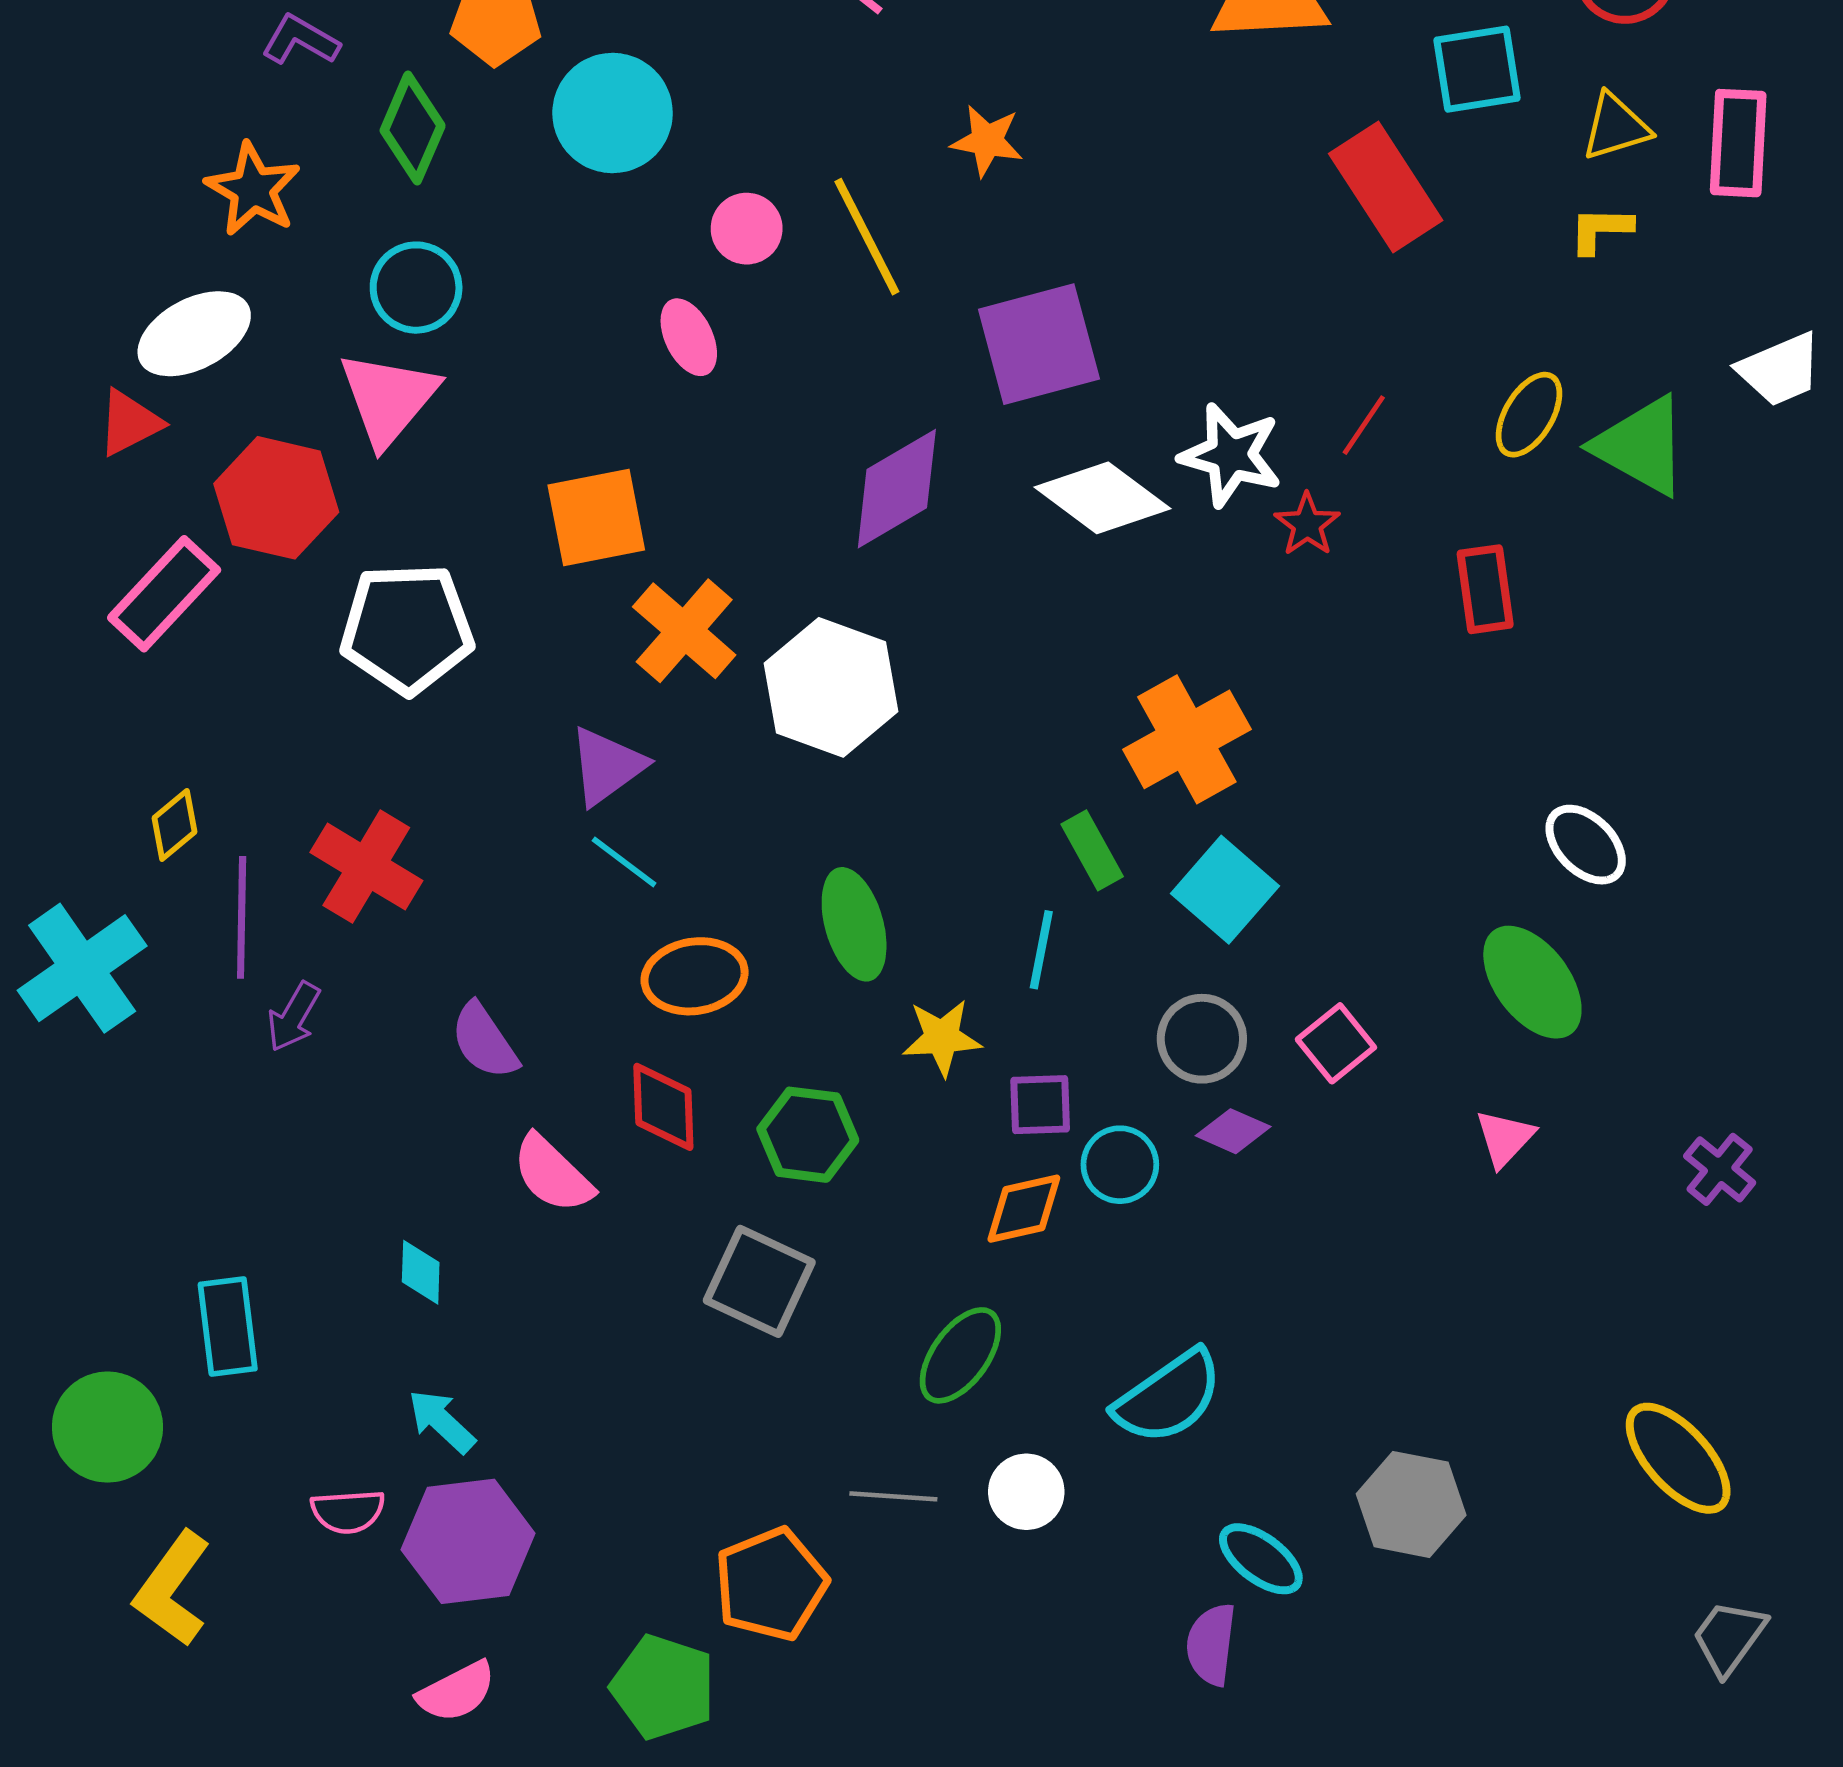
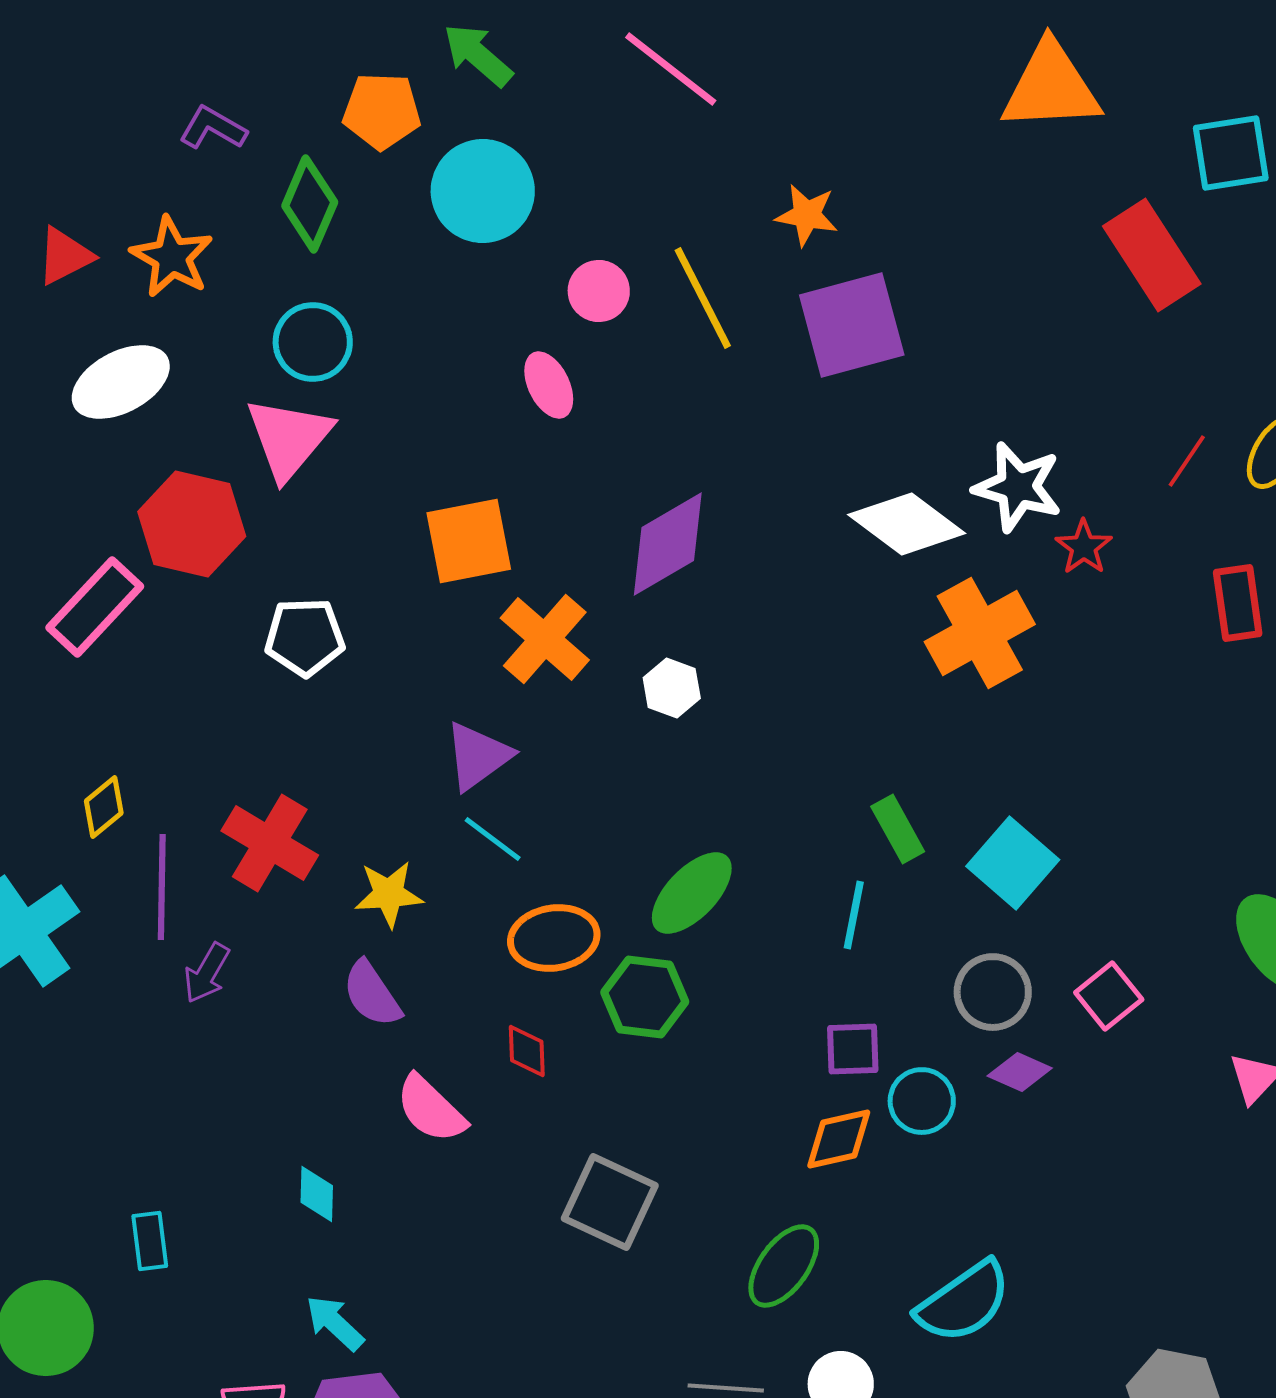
purple square: (1039, 344) -> (852, 325), moved
red triangle: (129, 423) -> (65, 256), moved
red line: (1364, 425) -> (1187, 461), moved
purple diamond: (897, 489) -> (668, 544), moved
white pentagon: (407, 628) -> (305, 637), size x0.7
white hexagon: (831, 687) -> (672, 688), size x0.5
orange cross: (1187, 739) -> (980, 633), moved
green ellipse: (854, 924) -> (692, 893), turned 60
yellow star: (942, 1038) -> (389, 894), moved
red diamond: (663, 1107) -> (527, 1051), size x0.7
green hexagon: (808, 1135) -> (645, 997), moved
cyan rectangle: (228, 1326) -> (150, 1241), size x0.7

